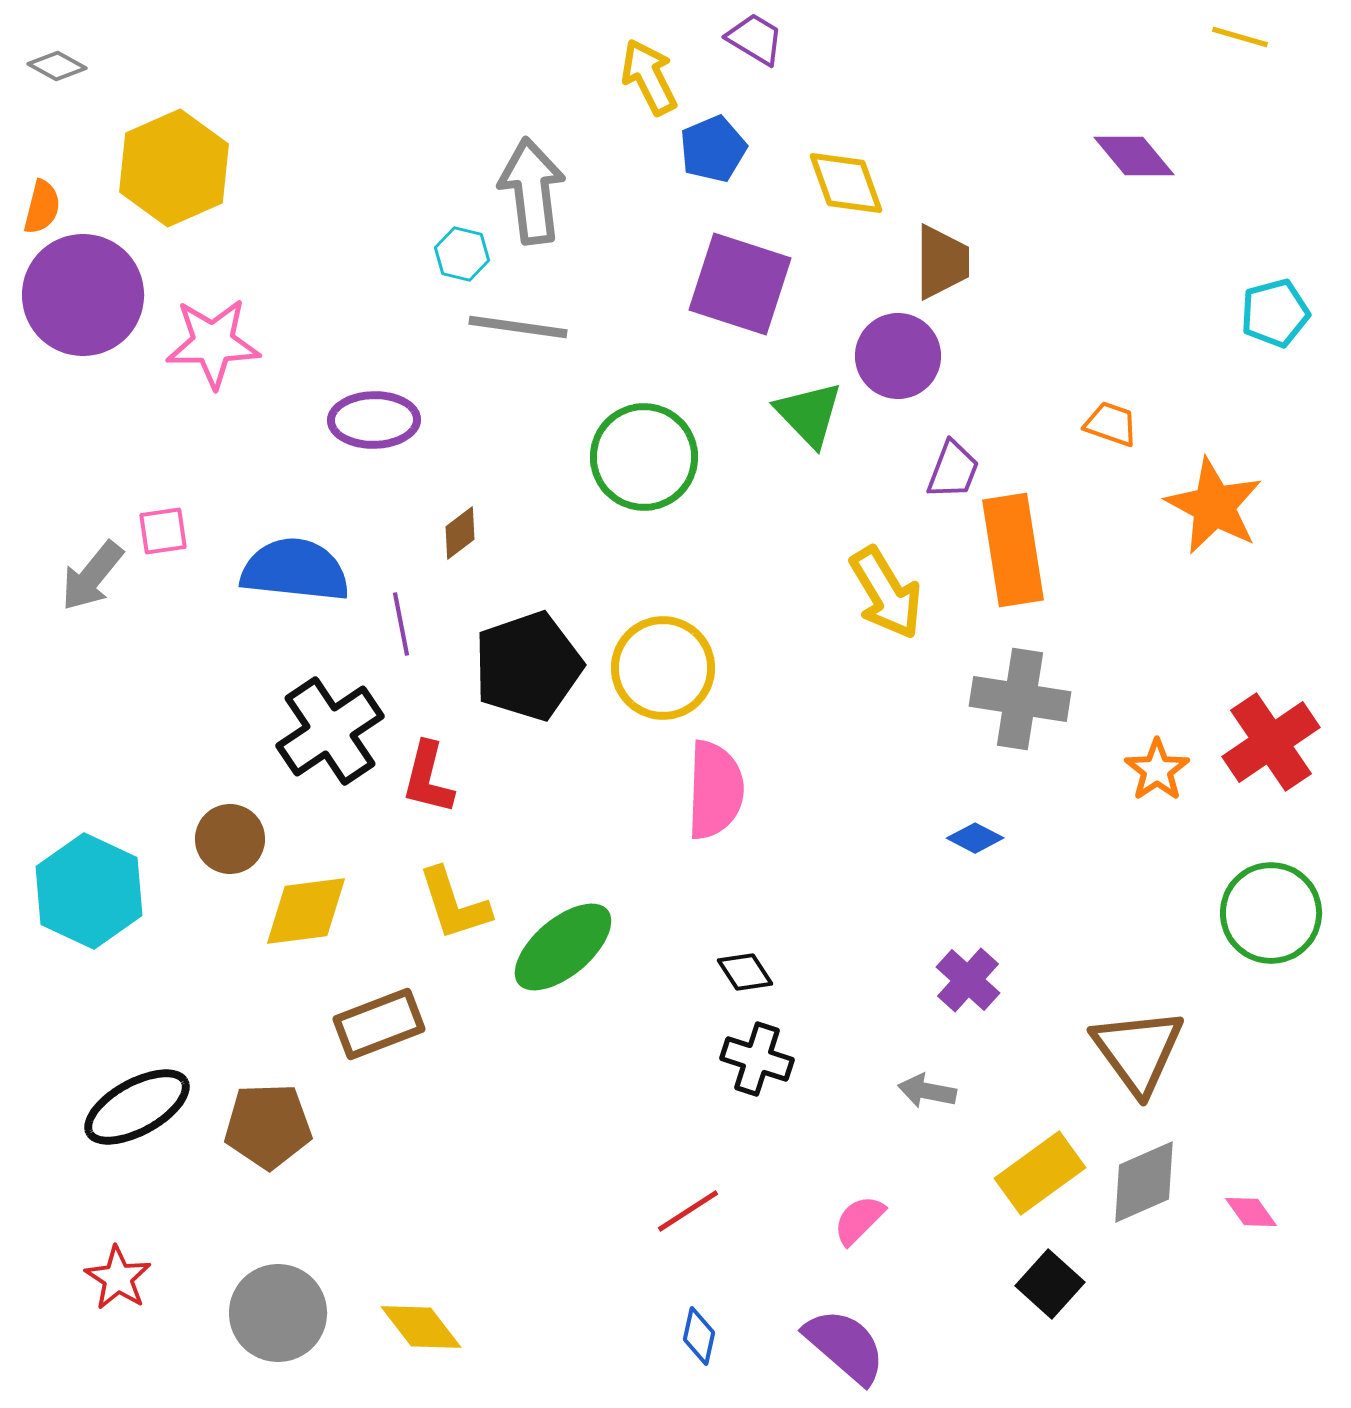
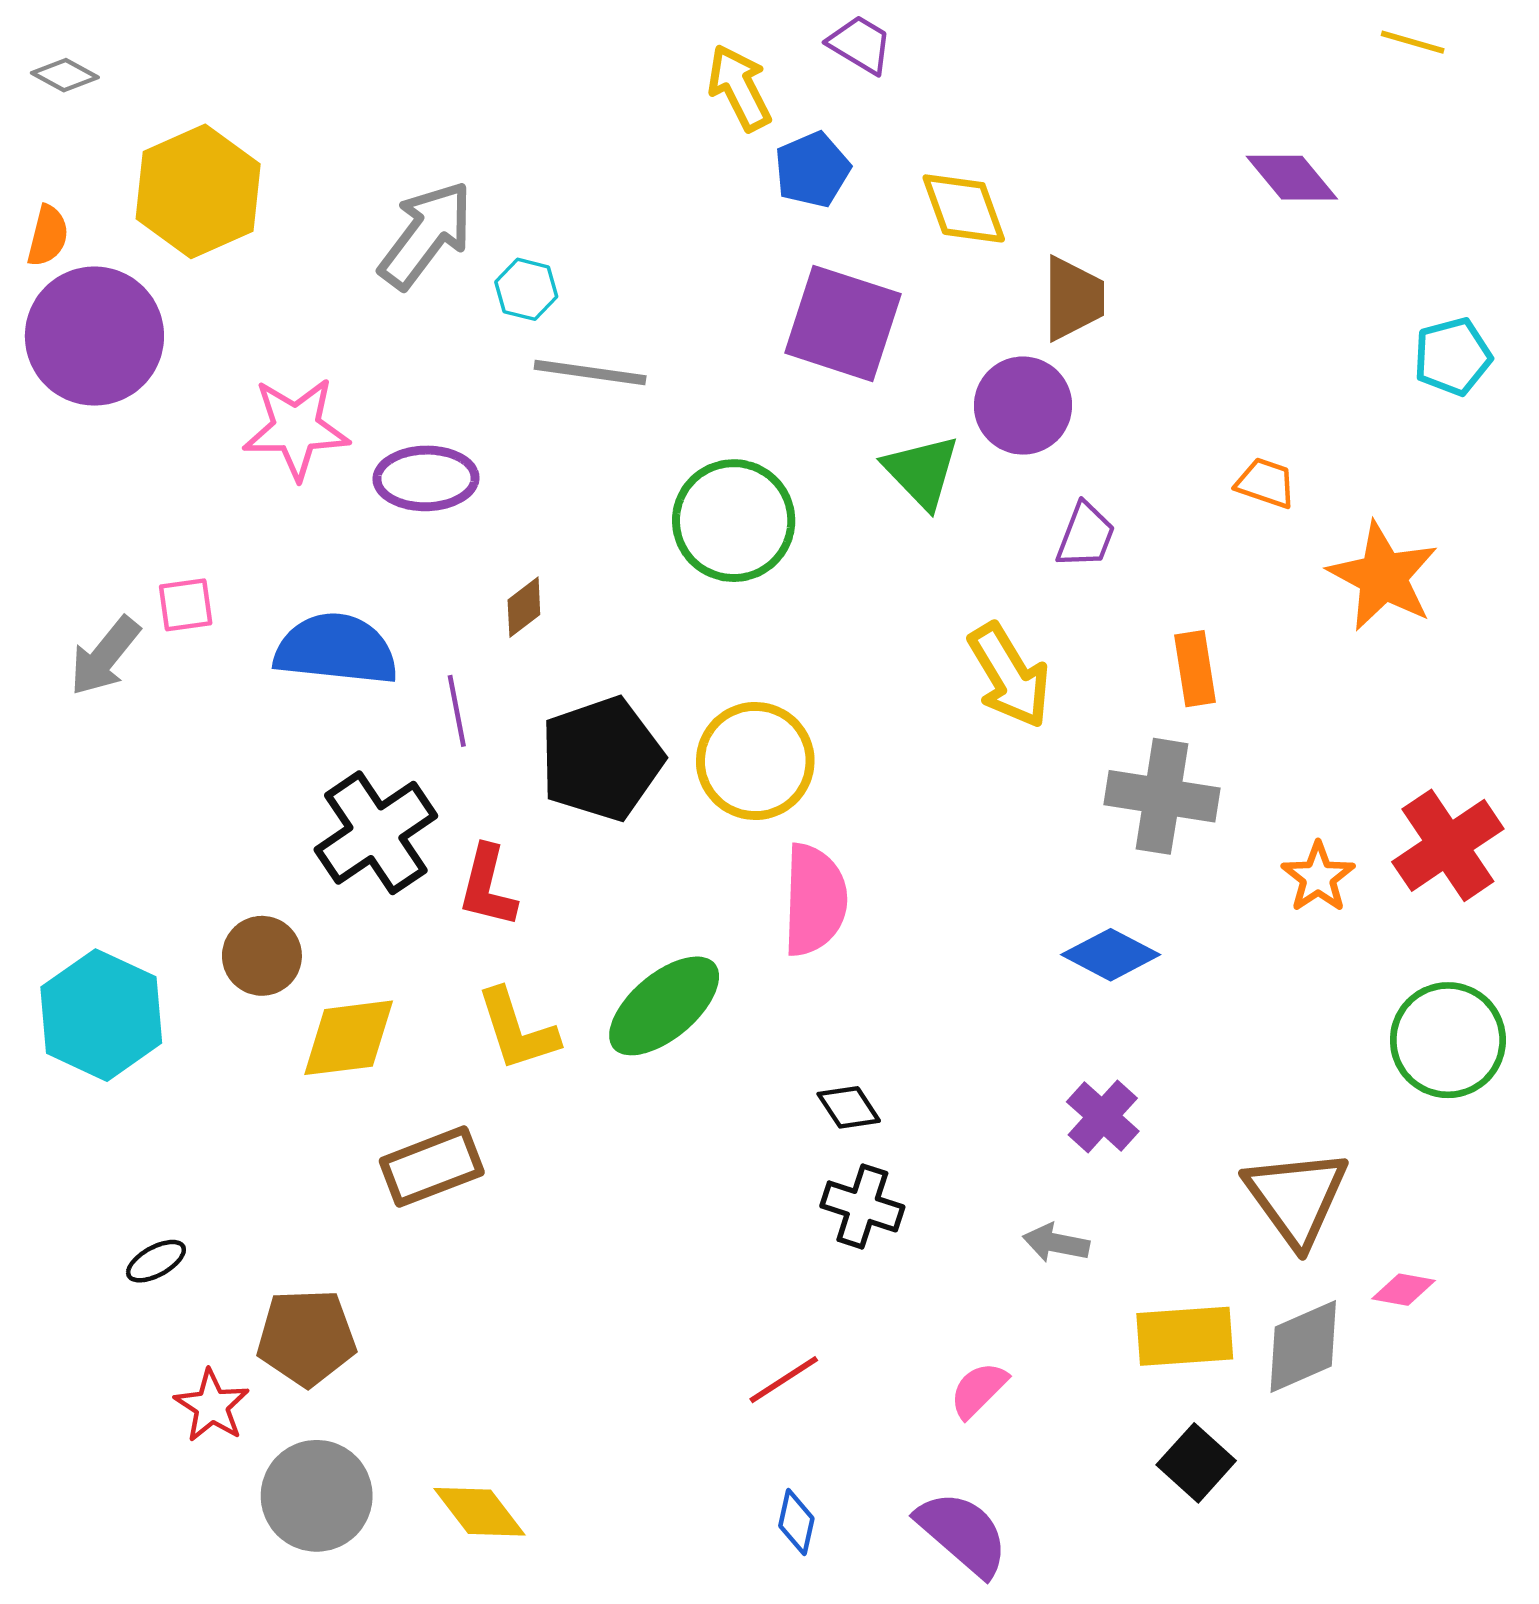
gray arrow: (532, 191) -> (426, 235), moved, turned 44
pink star: (213, 343) -> (296, 428), moved
orange rectangle: (1013, 550) -> (1195, 669), moved, size x0.6
blue diamond: (975, 838) -> (1111, 955), size x1.5
green ellipse: (563, 947) -> (664, 1006), moved
black ellipse: (137, 1107) -> (156, 1261), size x0.5
brown pentagon: (268, 1126) -> (306, 1337), moved
yellow rectangle: (1040, 1173) -> (1185, 1336), turned 32
pink diamond: (1251, 1212) -> (1404, 1290), moved, turned -44
red star: (118, 1278) -> (212, 1406), moved

